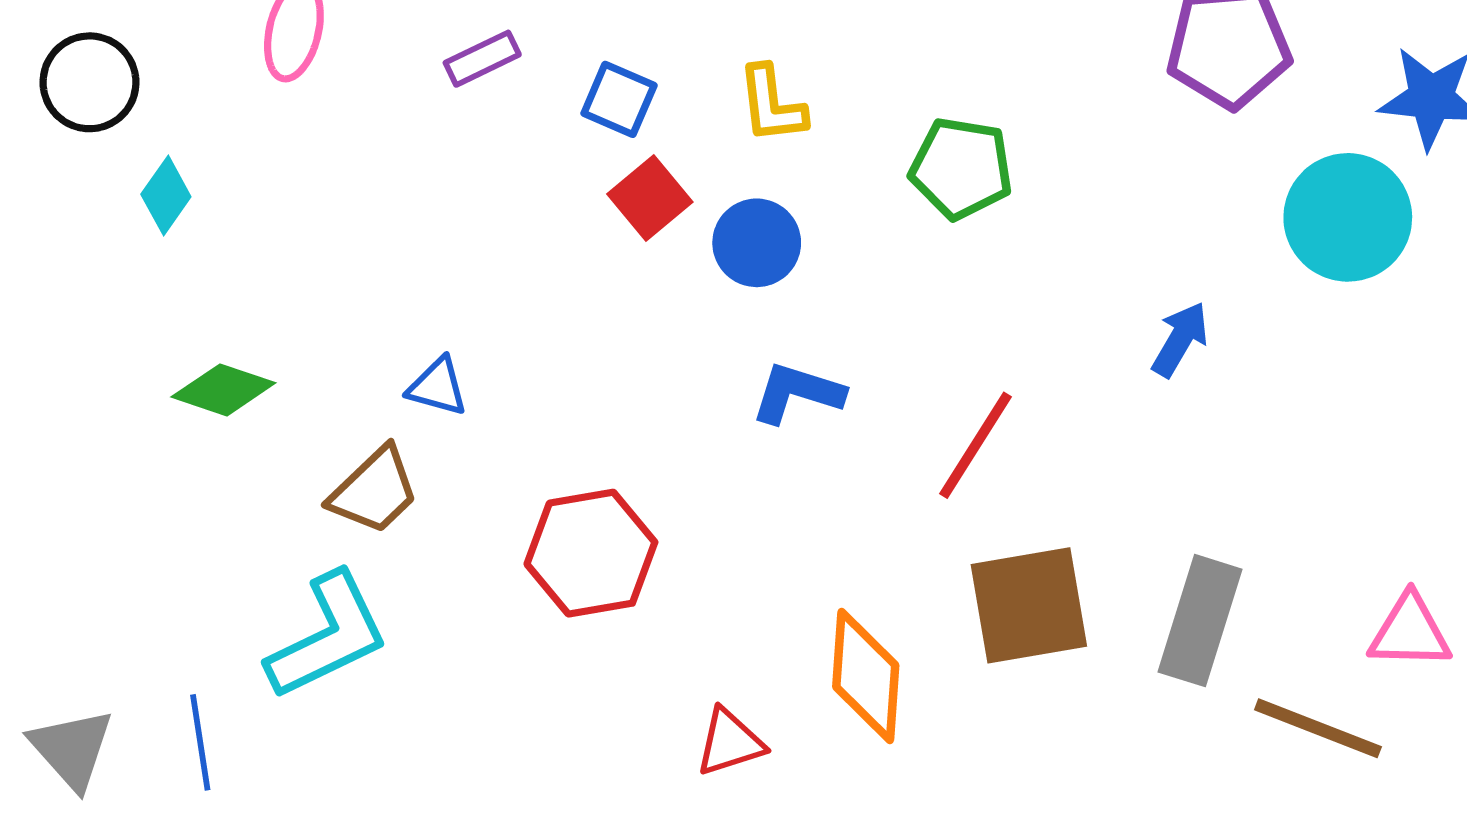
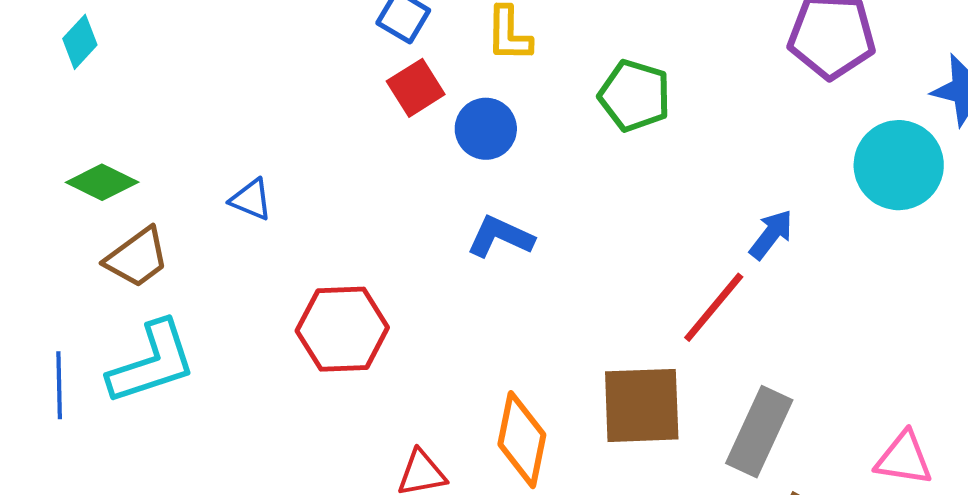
red line: (975, 445) -> (714, 307), moved
brown trapezoid: (374, 491) -> (137, 258), moved
blue line: (200, 742) -> (59, 385), moved

